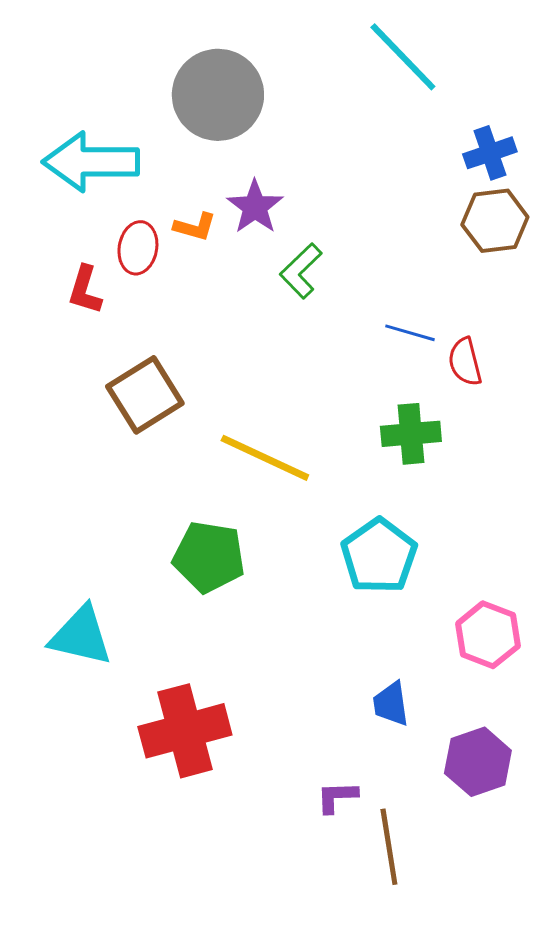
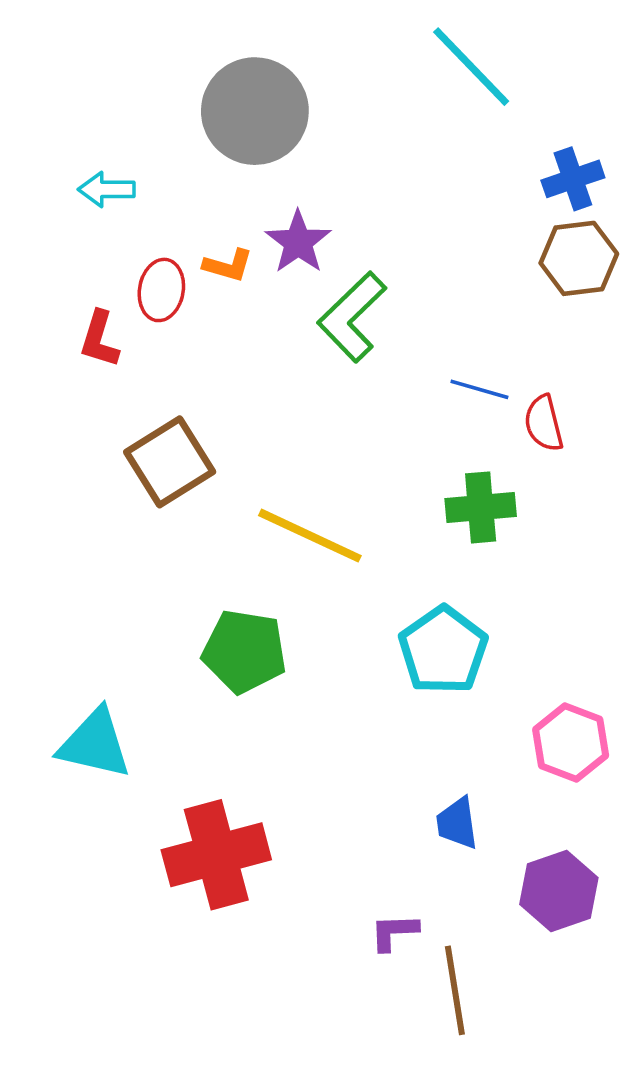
cyan arrow: (91, 162) -> (106, 189), size x0.5
green L-shape: (301, 271) -> (352, 317), size x1.4

